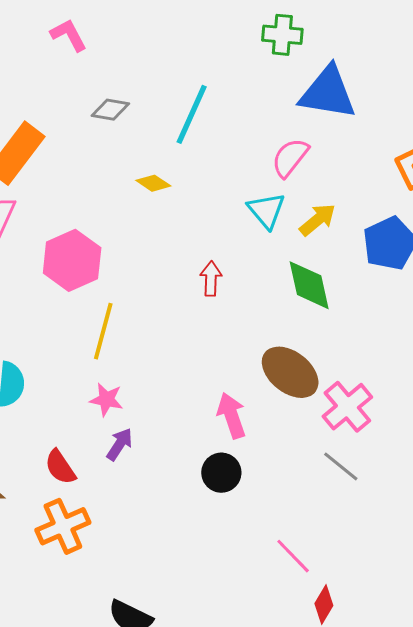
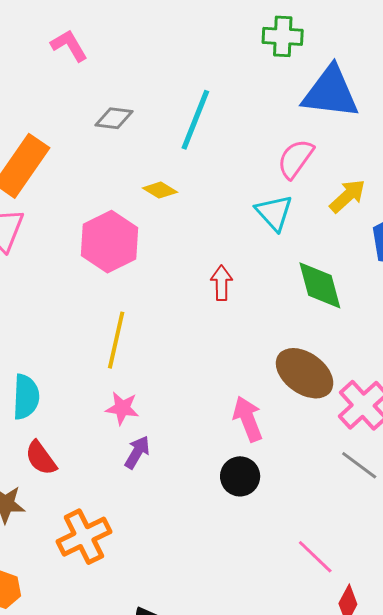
yellow arrow: (318, 220) -> (347, 196), moved
pink hexagon: (72, 260) -> (110, 242), moved
red semicircle: (60, 467) -> (41, 458), moved

